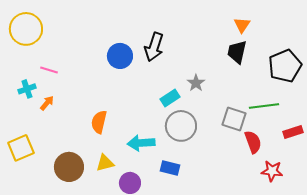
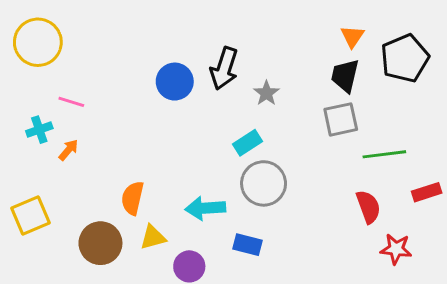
black pentagon: (285, 66) -> (405, 58), moved
gray star: (196, 83) -> (266, 93), moved
gray square: (234, 119) -> (341, 119), moved, turned -30
orange semicircle: (99, 122) -> (132, 198), moved

